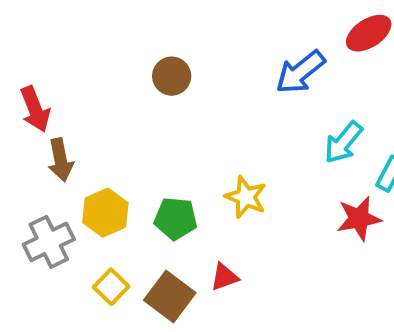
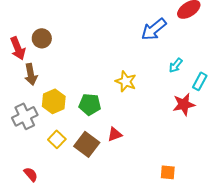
brown circle: (172, 76) -> (42, 38), moved
cyan arrow: (343, 142) -> (176, 65), size x0.7
yellow star: (246, 197) -> (126, 81), moved

